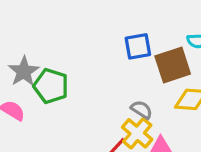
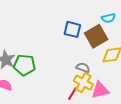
blue square: (138, 46) -> (72, 29), turned 36

